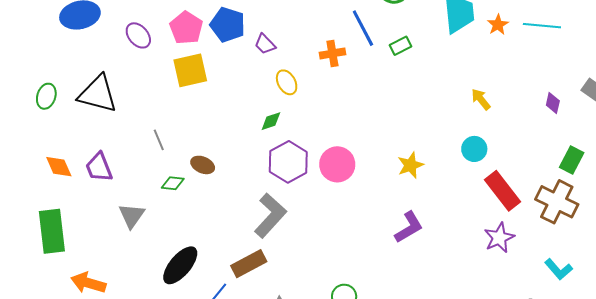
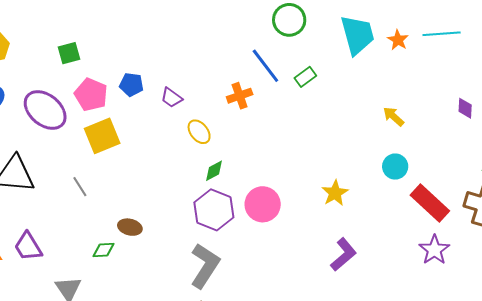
blue pentagon: (228, 25) -> (131, 85), size x0.7
purple ellipse: (138, 35) -> (45, 110), size x1.6
green diamond: (271, 121) -> (214, 171), moved
gray line: (159, 140) -> (80, 187), moved

